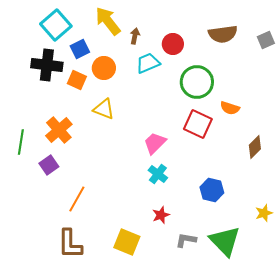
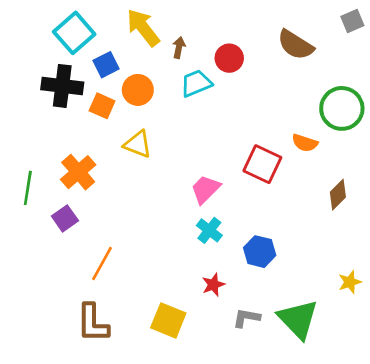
brown semicircle: (223, 34) -> (295, 45), turned 40
gray square: (266, 40) -> (352, 21), moved
green circle: (197, 82) -> (342, 108), moved
blue hexagon: (212, 190) -> (260, 252), moved

